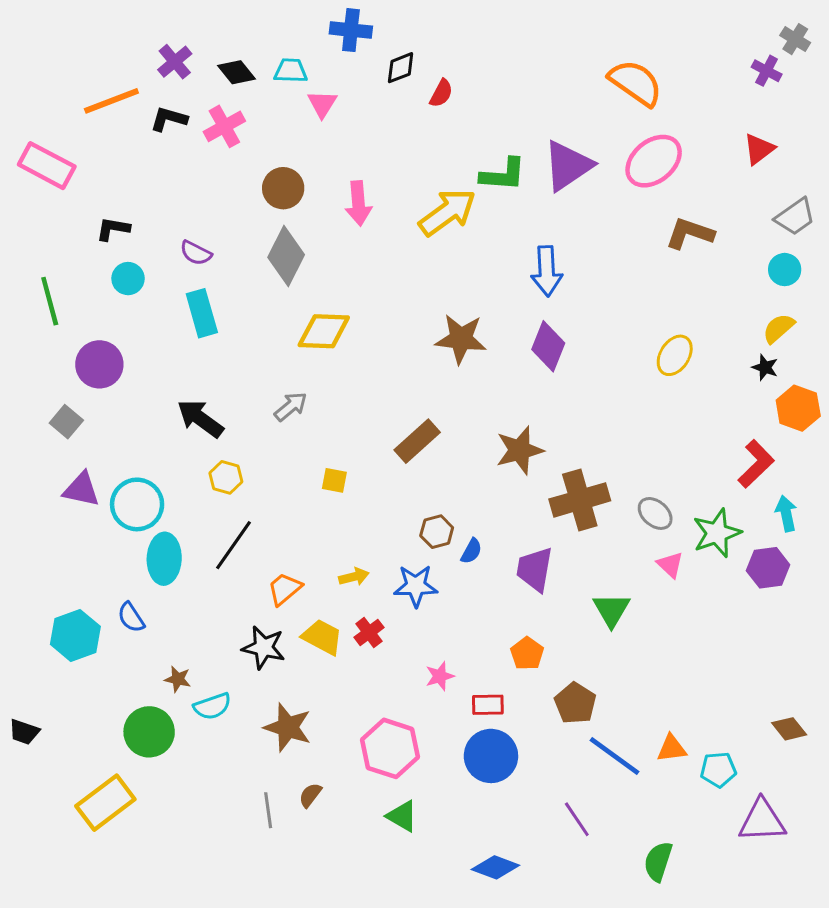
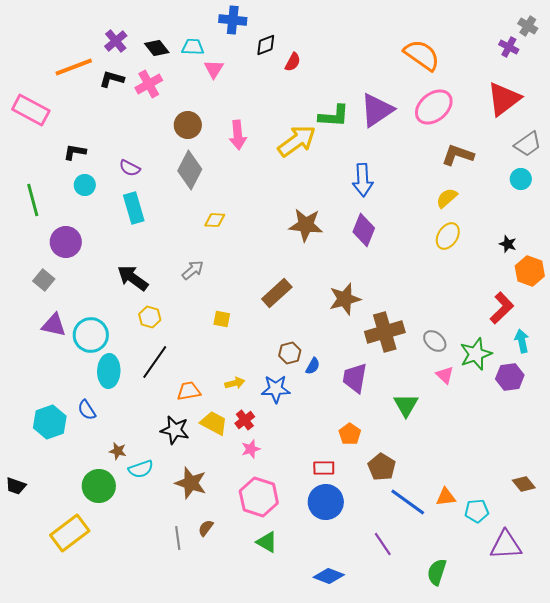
red triangle: (759, 149) -> (504, 99), size x1.6
yellow semicircle: (779, 328) -> (447, 198), moved
yellow diamond: (324, 331) -> (215, 220), size x0.6
orange trapezoid: (285, 589) -> (189, 391), turned 30
pink star: (440, 676) -> (251, 449), moved

